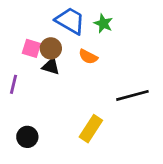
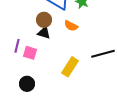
pink square: (31, 48) -> (30, 53), moved
yellow rectangle: (91, 129) -> (70, 67), moved

